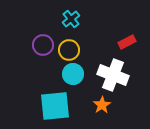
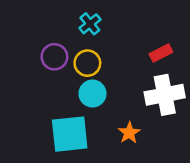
white cross: (113, 75) -> (165, 95), moved, turned -32

